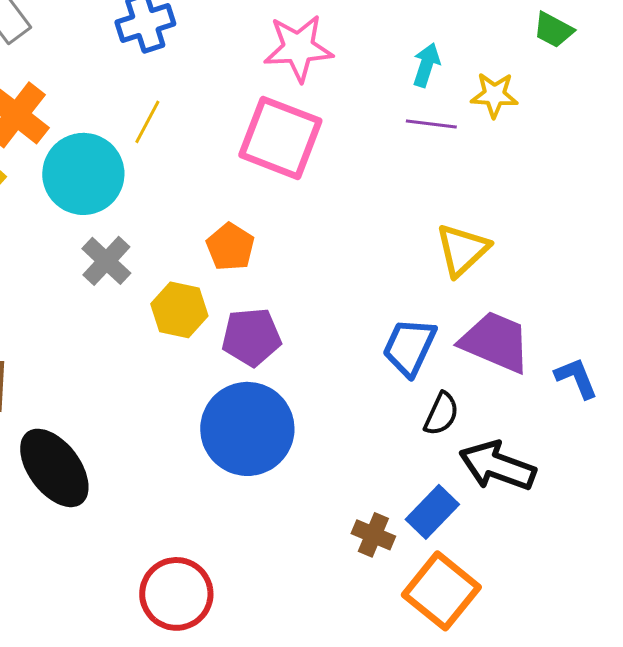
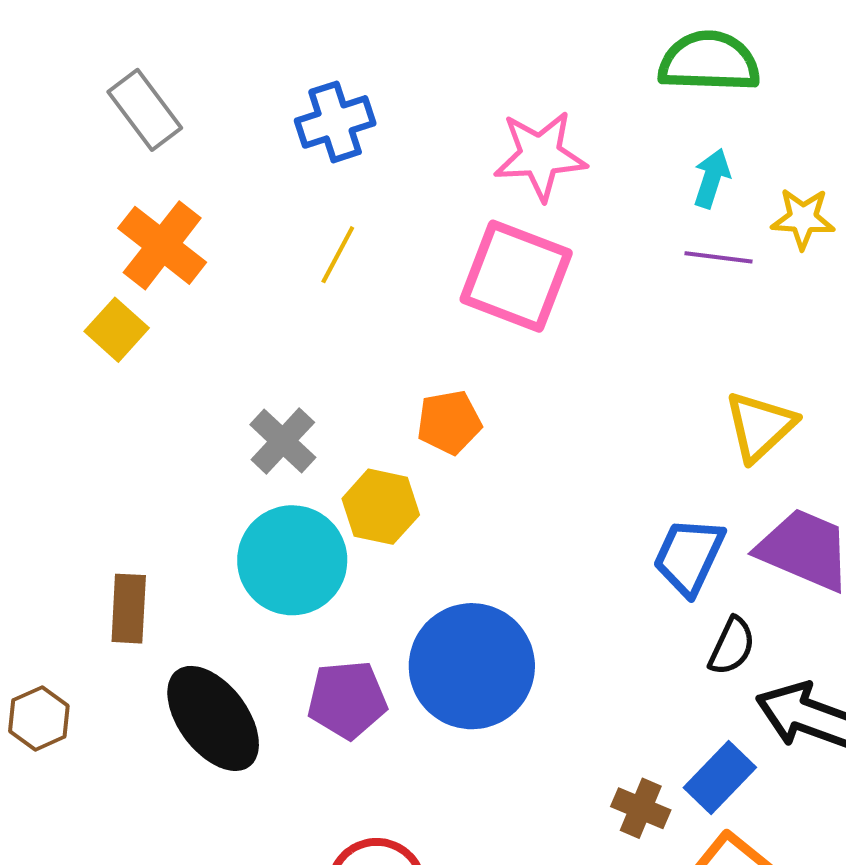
cyan circle: (83, 174) -> (292, 560), moved
orange pentagon: (230, 247) -> (449, 422), turned 30
purple pentagon: (251, 337) -> (347, 700), moved

